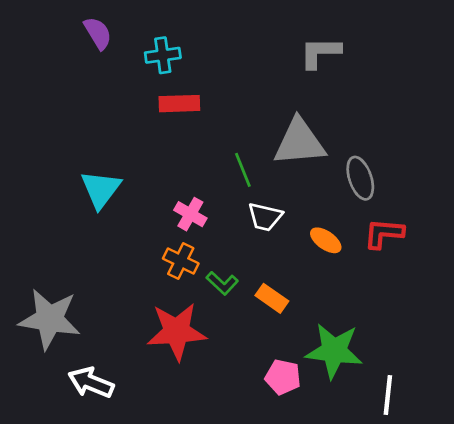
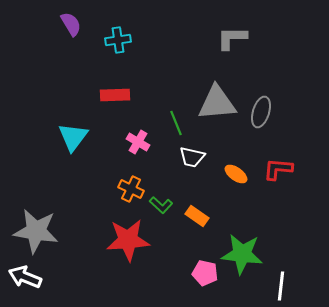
red rectangle: (179, 104) -> (115, 95), moved
gray ellipse: (360, 178) -> (261, 112), moved, turned 36
pink cross: (190, 214) -> (138, 142), moved
white arrow: (91, 383) -> (25, 277), moved

